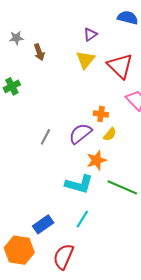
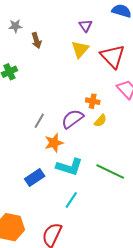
purple triangle: (90, 35) -> (86, 26), turned -32
orange star: (97, 160) -> (54, 143), moved
blue rectangle: (43, 224) -> (35, 178), moved

